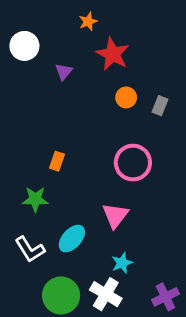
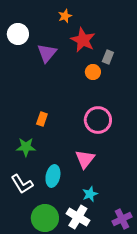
purple triangle: (64, 72) -> (47, 53), size x1.5
gray rectangle: (160, 106) -> (108, 57), moved
cyan ellipse: (72, 239) -> (53, 176), turned -30

